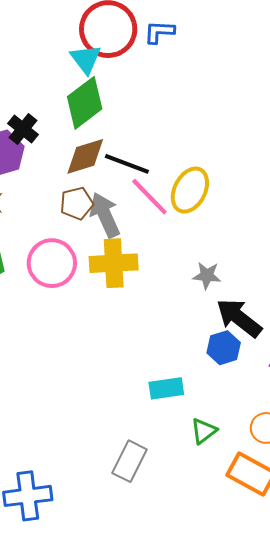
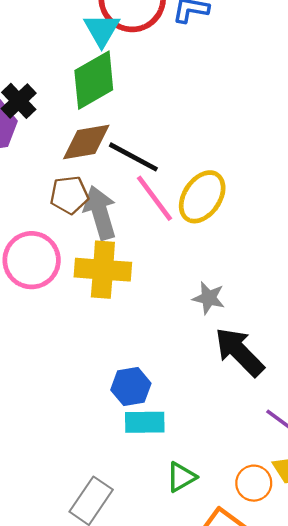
blue hexagon: (224, 348) -> (131, 387), moved

